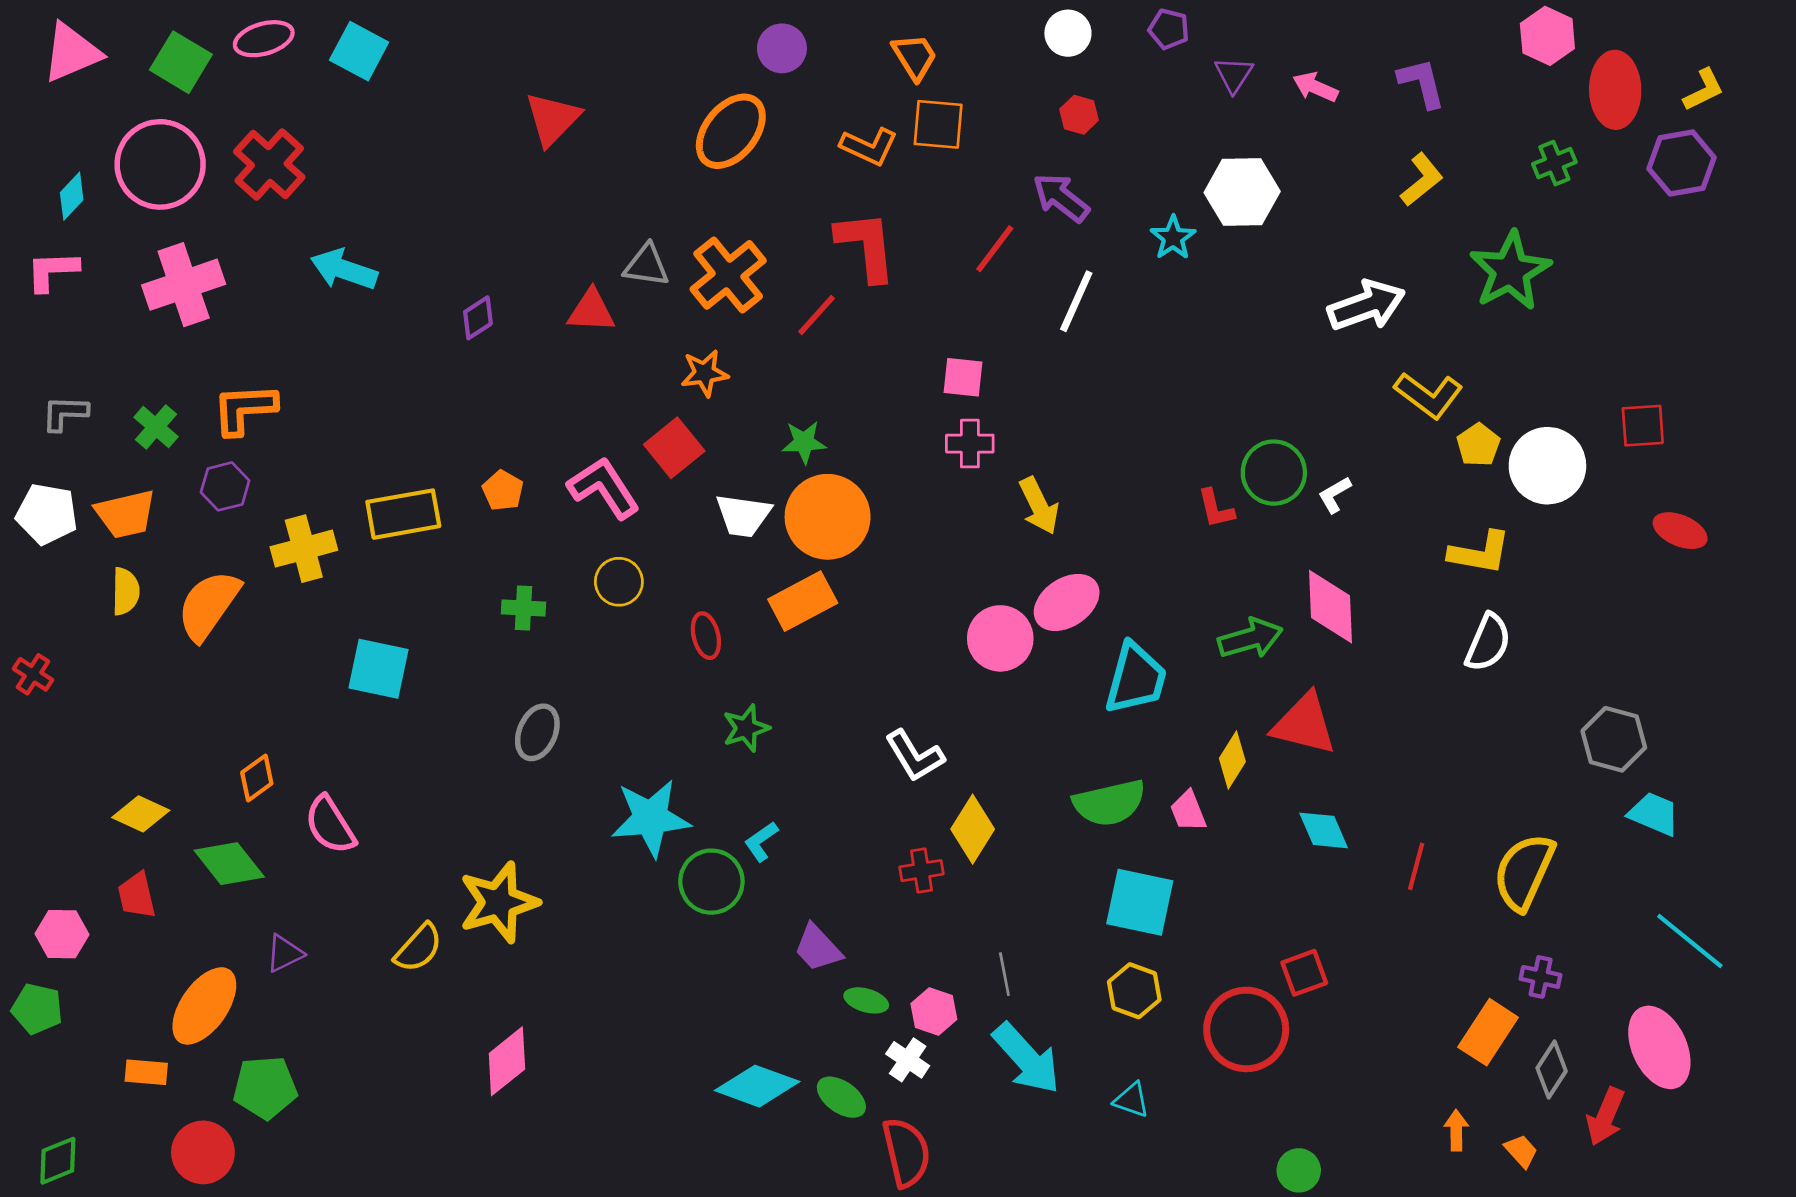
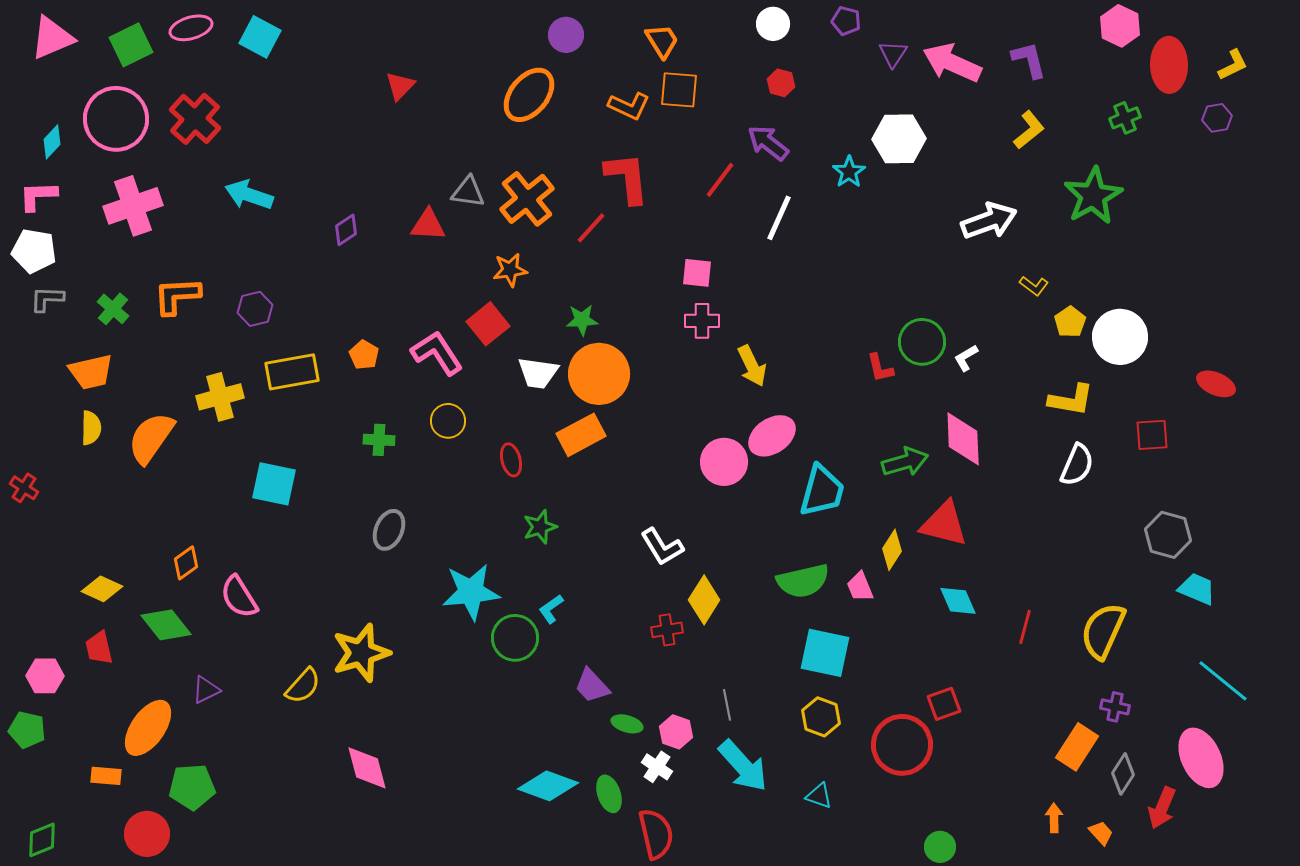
green square: (181, 62) -> (131, 45), turned 33
pink arrow: (1315, 87) -> (952, 63), size x1.8
red triangle: (553, 119) -> (400, 86), size x0.7
purple hexagon: (1681, 163) -> (1217, 118), size x0.6
yellow L-shape: (1429, 395) -> (1034, 286), size x0.6
red square: (1643, 426) -> (1152, 435), moved
purple hexagon: (225, 486) -> (255, 309), moved
white pentagon: (47, 514) -> (34, 251), moved
pink diamond: (507, 1061) -> (367, 768), turned -66
green ellipse: (841, 1097) -> (609, 794), turned 36

